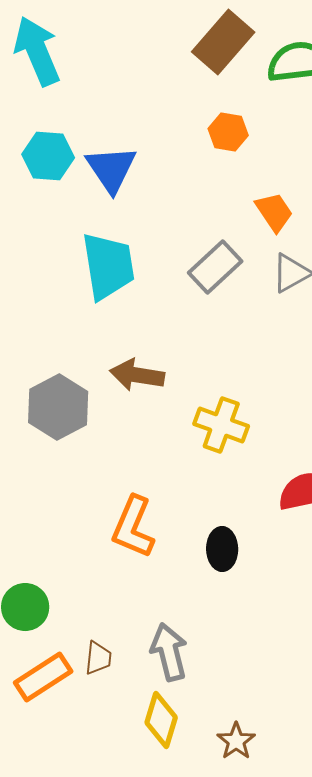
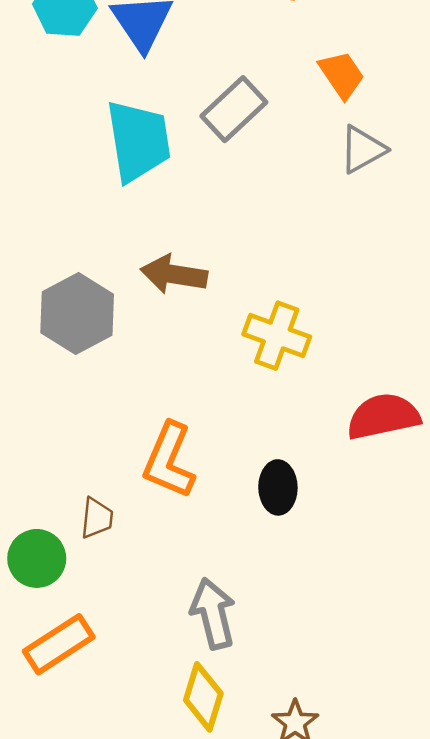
gray rectangle: (215, 267) -> (234, 109), moved
brown trapezoid: (98, 658) -> (97, 518), moved

